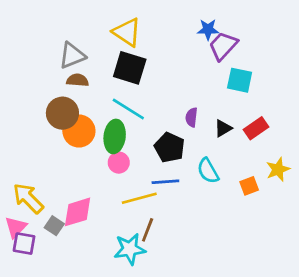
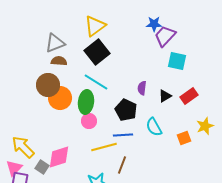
yellow triangle: (127, 32) -> (95, 26), turned 50
black square: (130, 68) -> (97, 52), turned 35
brown line: (148, 230) -> (122, 165), moved

